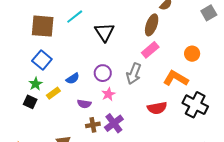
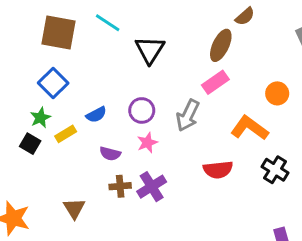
cyan line: (75, 17) -> (108, 23), turned 66
black cross: (195, 105) -> (275, 170), size x0.7

